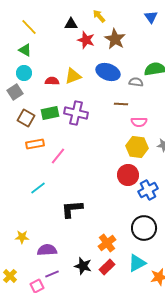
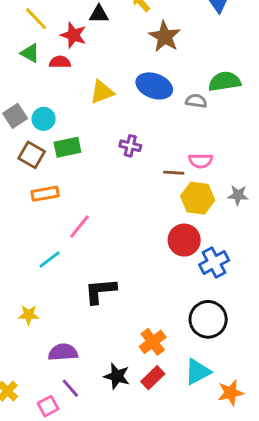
red star: (86, 40) -> (73, 35), moved
cyan circle: (24, 73) -> (44, 119), moved
red semicircle: (52, 81) -> (60, 62), moved
brown line: (121, 104) -> (174, 173), moved
purple cross: (76, 113) -> (130, 146), moved, size x0.6
pink line: (58, 156) -> (79, 227), moved
yellow star: (22, 237) -> (29, 315), moved
purple line: (52, 274) -> (70, 388), turned 72

